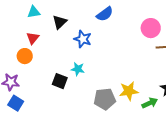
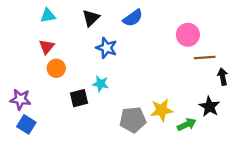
black triangle: (60, 22) -> (91, 18), moved
orange circle: (25, 56) -> (56, 68), moved
black square: (60, 81) -> (79, 98), turned -35

